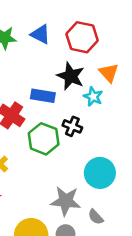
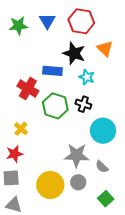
blue triangle: (40, 34) -> (47, 21), turned 36
cyan star: (93, 97) -> (87, 77), moved
black cross: (72, 126) -> (83, 104), moved

